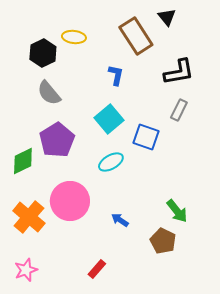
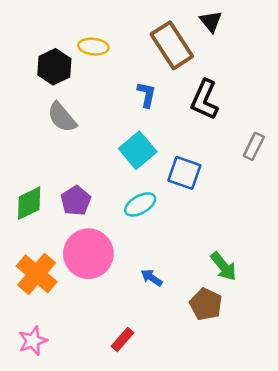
black L-shape: (179, 72) -> (205, 100), moved, turned 124
gray rectangle: (179, 110) -> (254, 146), moved
purple pentagon: (57, 140) -> (76, 201), moved, size x0.7

